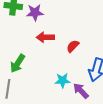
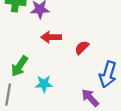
cyan star: (62, 80) -> (44, 84), moved

